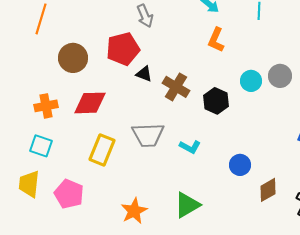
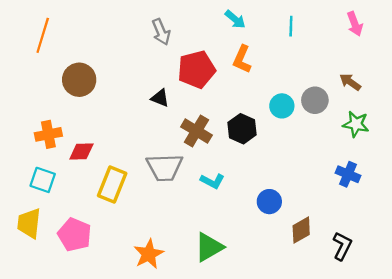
red pentagon: (123, 49) -> (196, 69), moved
brown cross: (176, 87) -> (196, 131), moved
red diamond: (90, 103) -> (81, 151), moved, size x0.7

